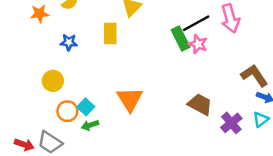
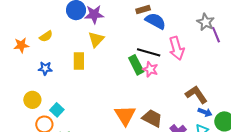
black line: (196, 23) -> (149, 52), turned 45
orange triangle: (130, 99) -> (125, 115), moved
cyan square: (86, 107) -> (57, 110), moved

